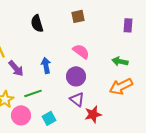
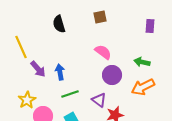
blue arrow: (46, 65) -> (60, 72), moved
purple circle: (76, 76) -> (112, 75), moved
green line: (33, 93) -> (70, 94), moved

